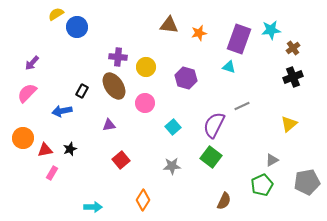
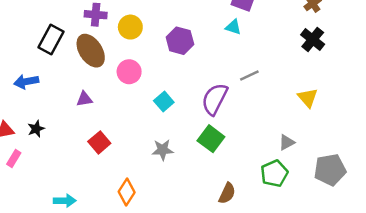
black cross: (293, 77) -> (313, 39), turned -30
black rectangle: (82, 91) -> (51, 39), moved, size x1.6
yellow triangle: (289, 124) -> (308, 98), turned -30

